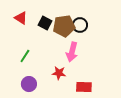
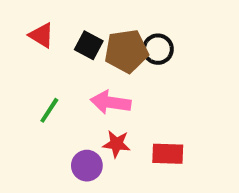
pink arrow: (72, 52) -> (111, 102), moved, turned 84
purple circle: (29, 84) -> (87, 166), moved
red rectangle: (84, 87) -> (168, 154), moved

